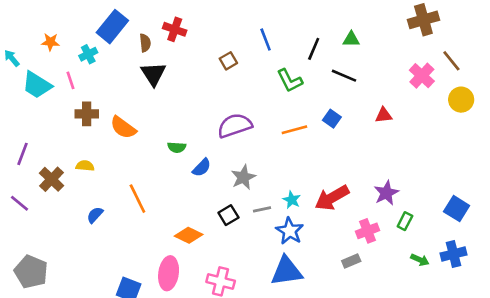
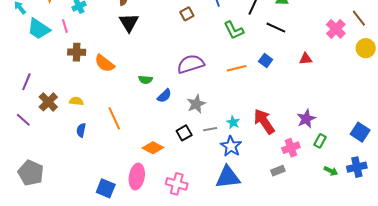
yellow semicircle: (85, 166) -> (76, 101), moved
red arrow: (332, 198) -> (264, 121), turned 84
blue semicircle: (95, 215) -> (81, 130), turned -32

